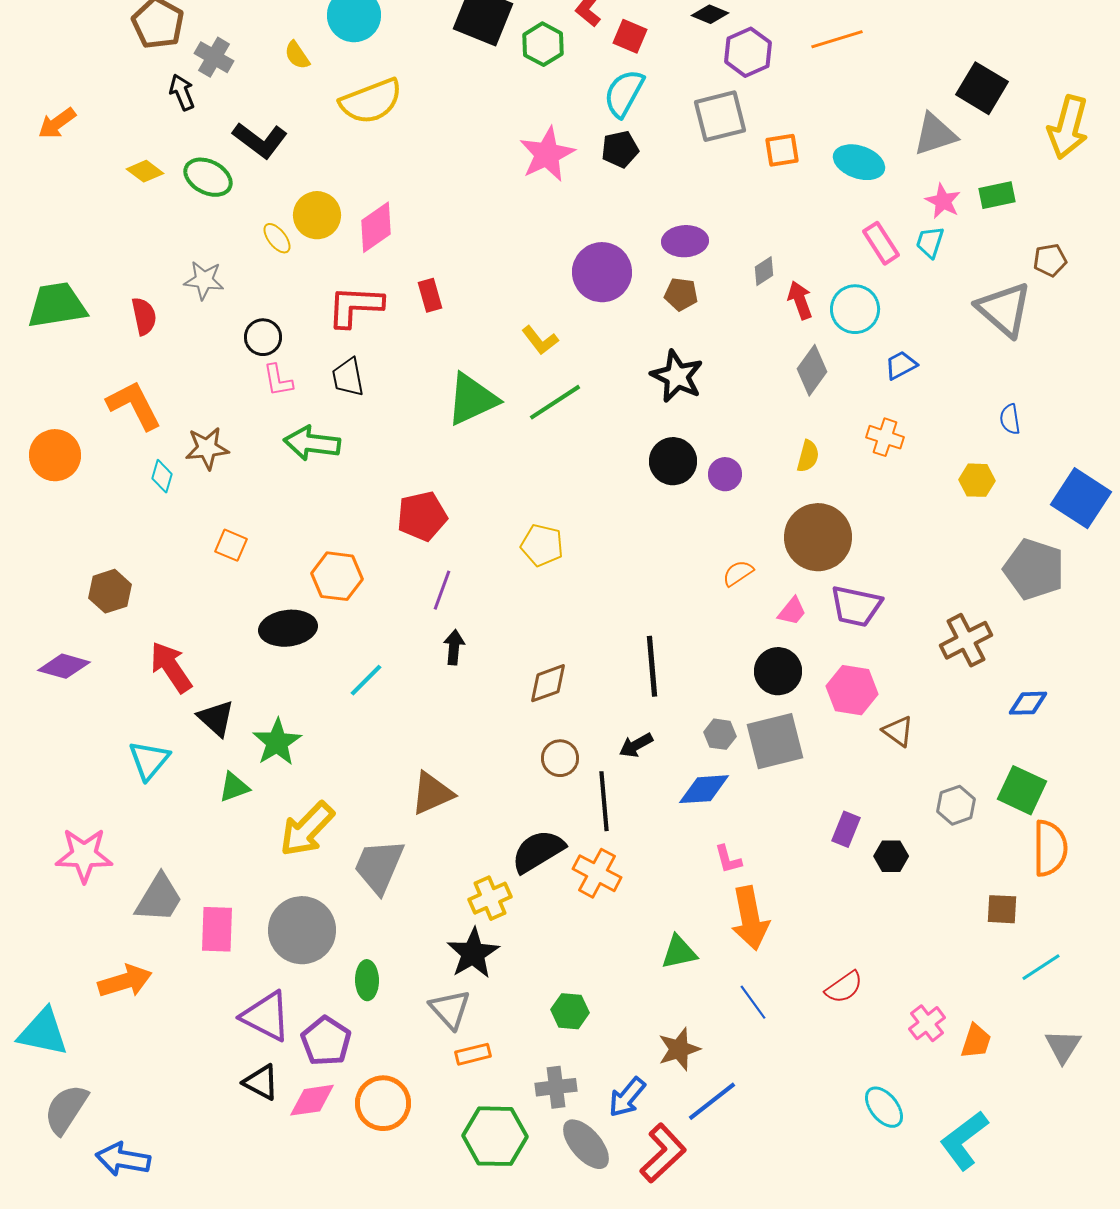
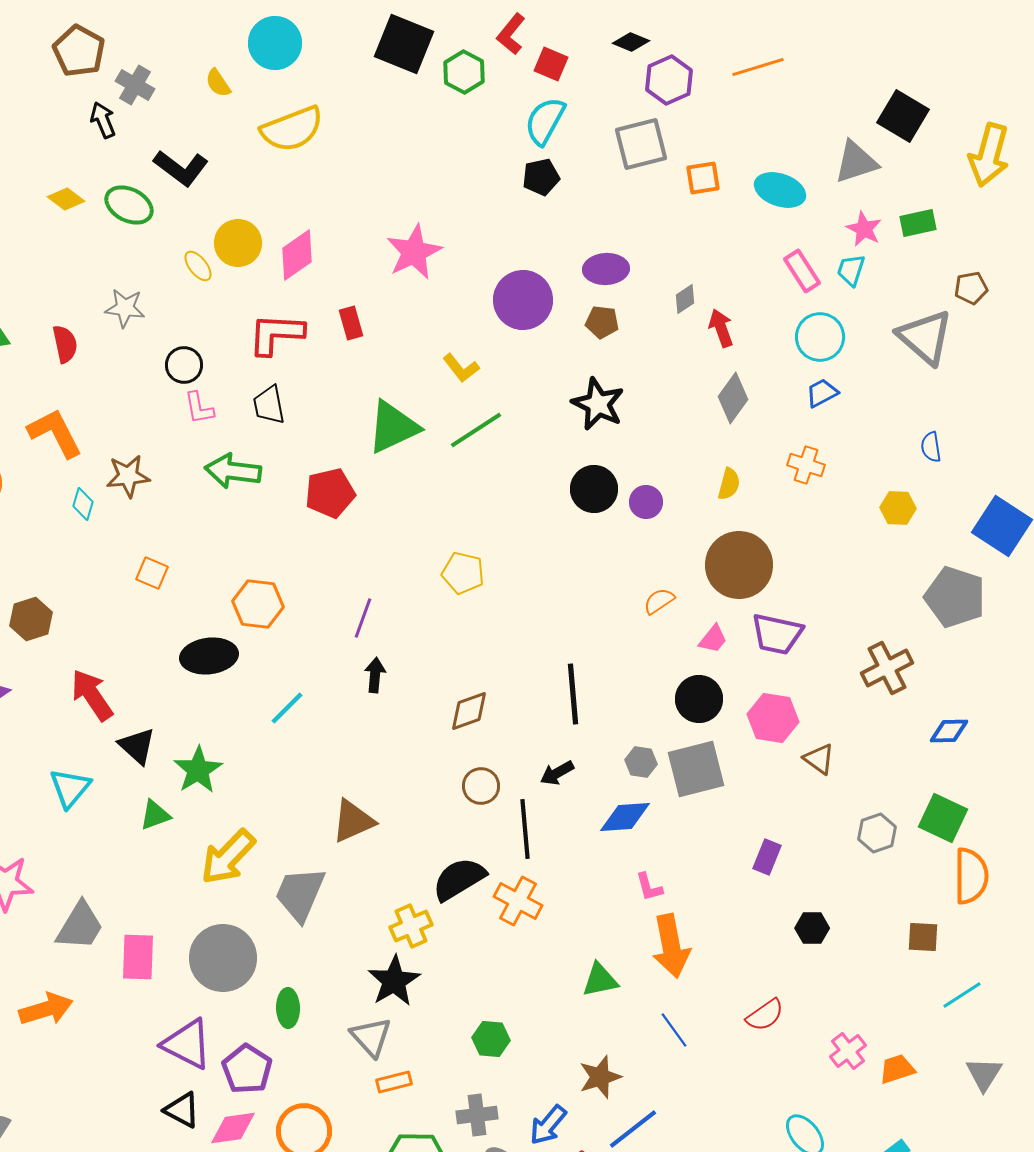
pink star: (547, 154) -> (414, 252), moved
cyan circle: (855, 309) -> (820, 337), moved
red pentagon: (422, 516) -> (330, 493), moved
black hexagon: (891, 856) -> (812, 928), moved
orange trapezoid: (976, 1041) -> (897, 1069), turned -126

